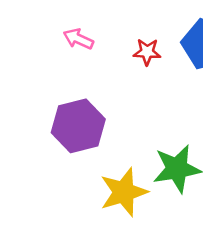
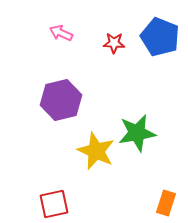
yellow star: (124, 192) -> (96, 151), turned -30

